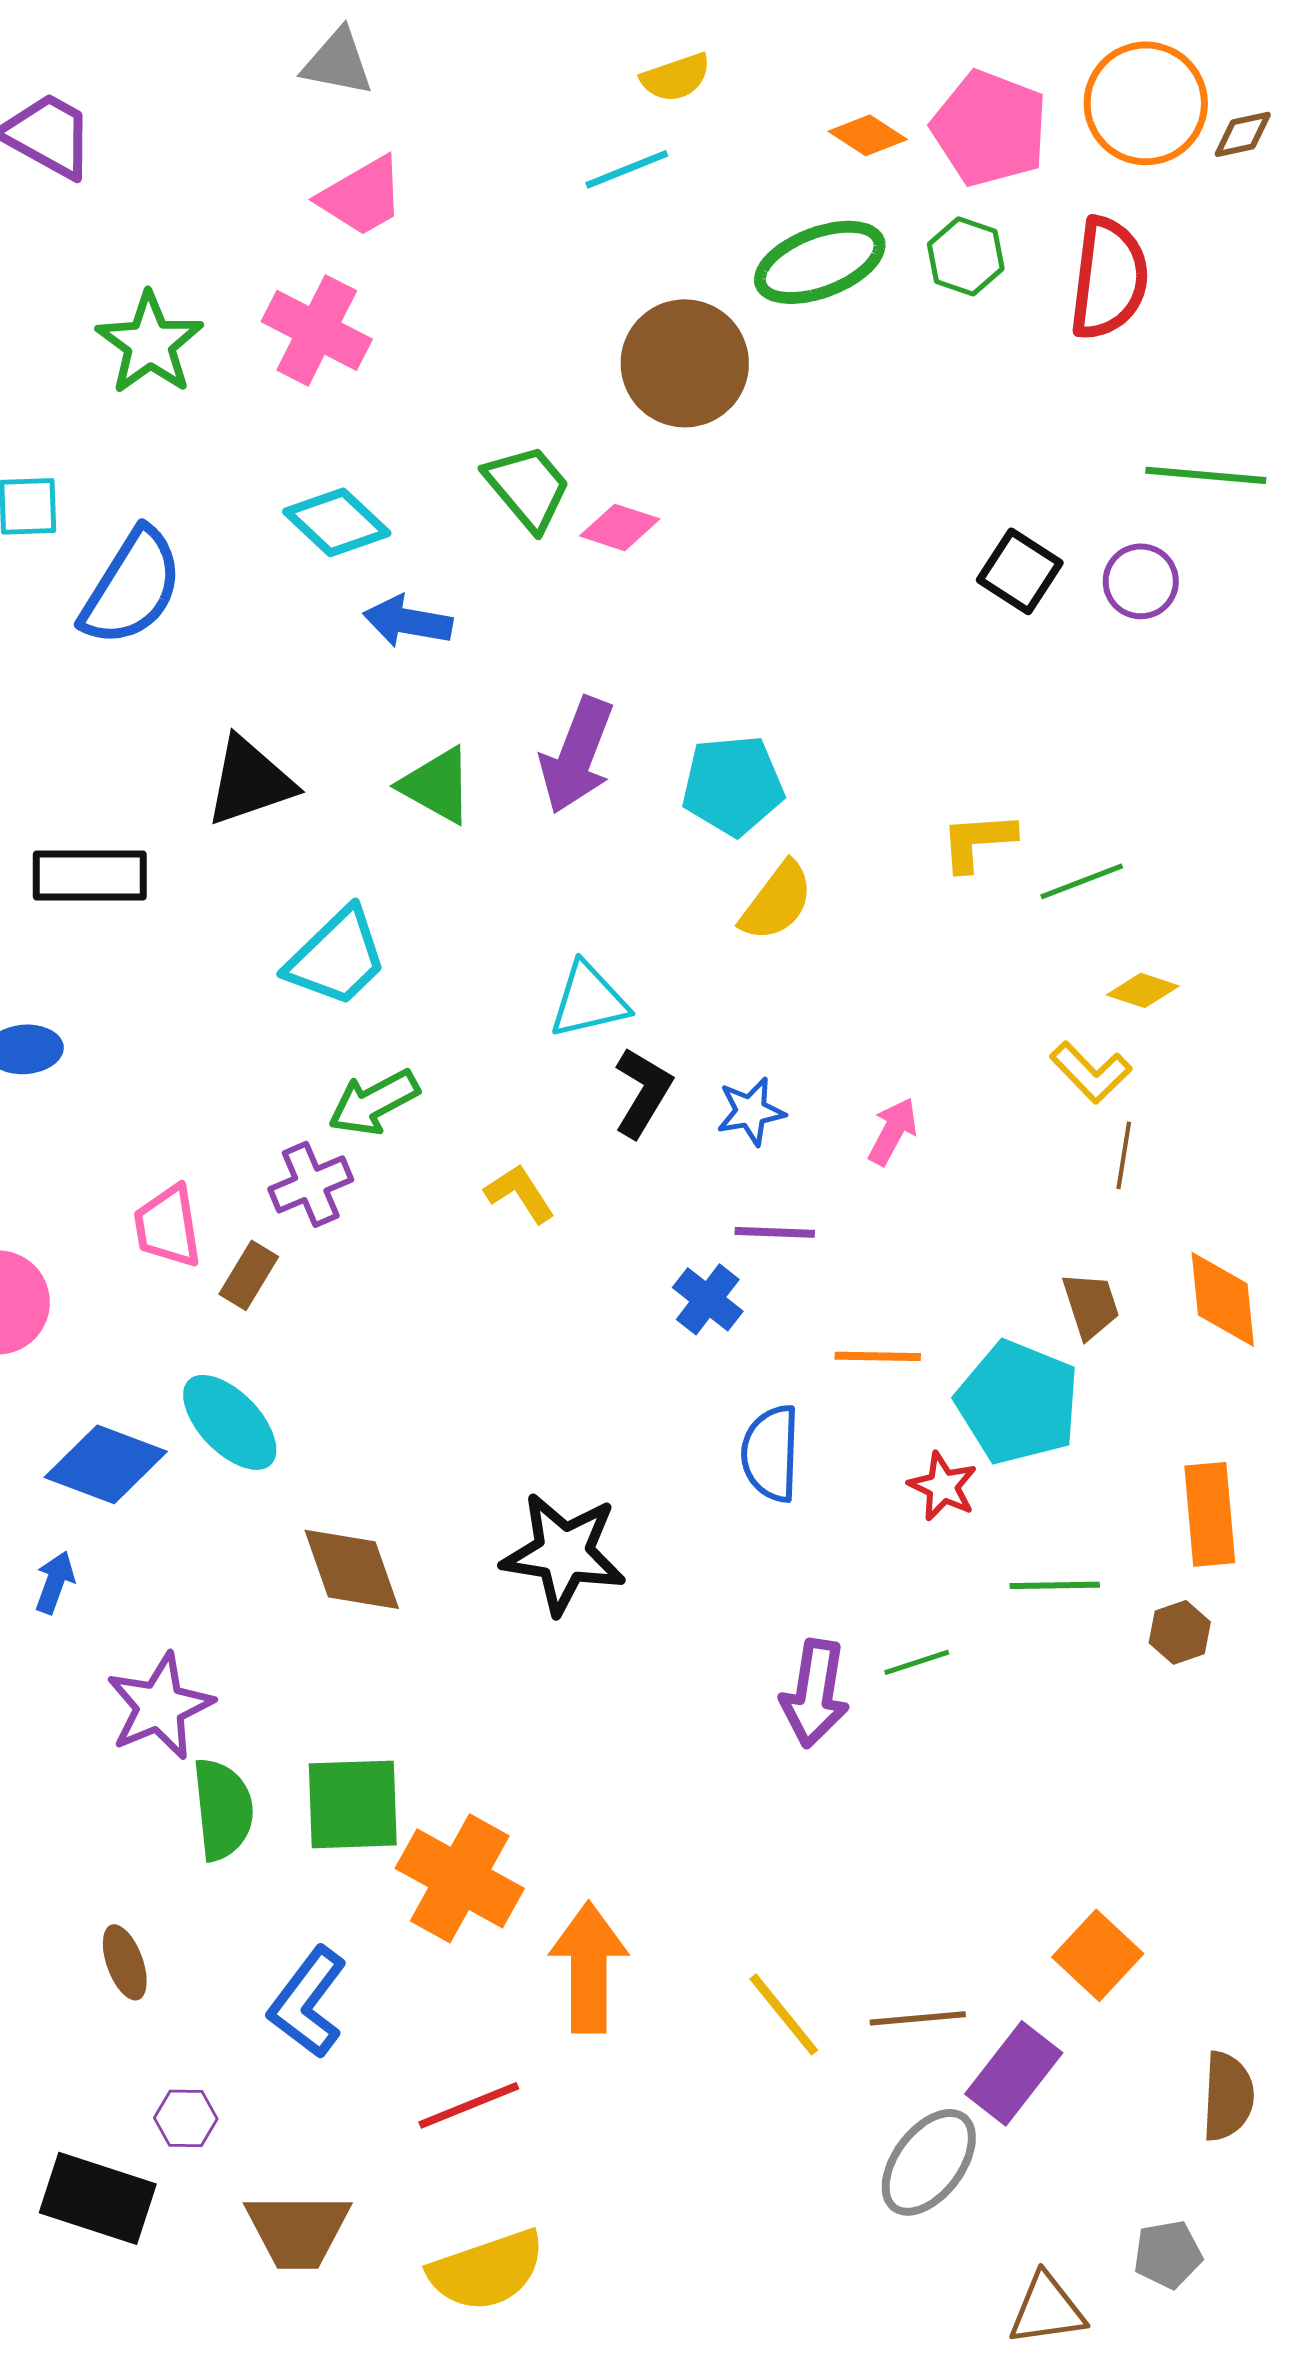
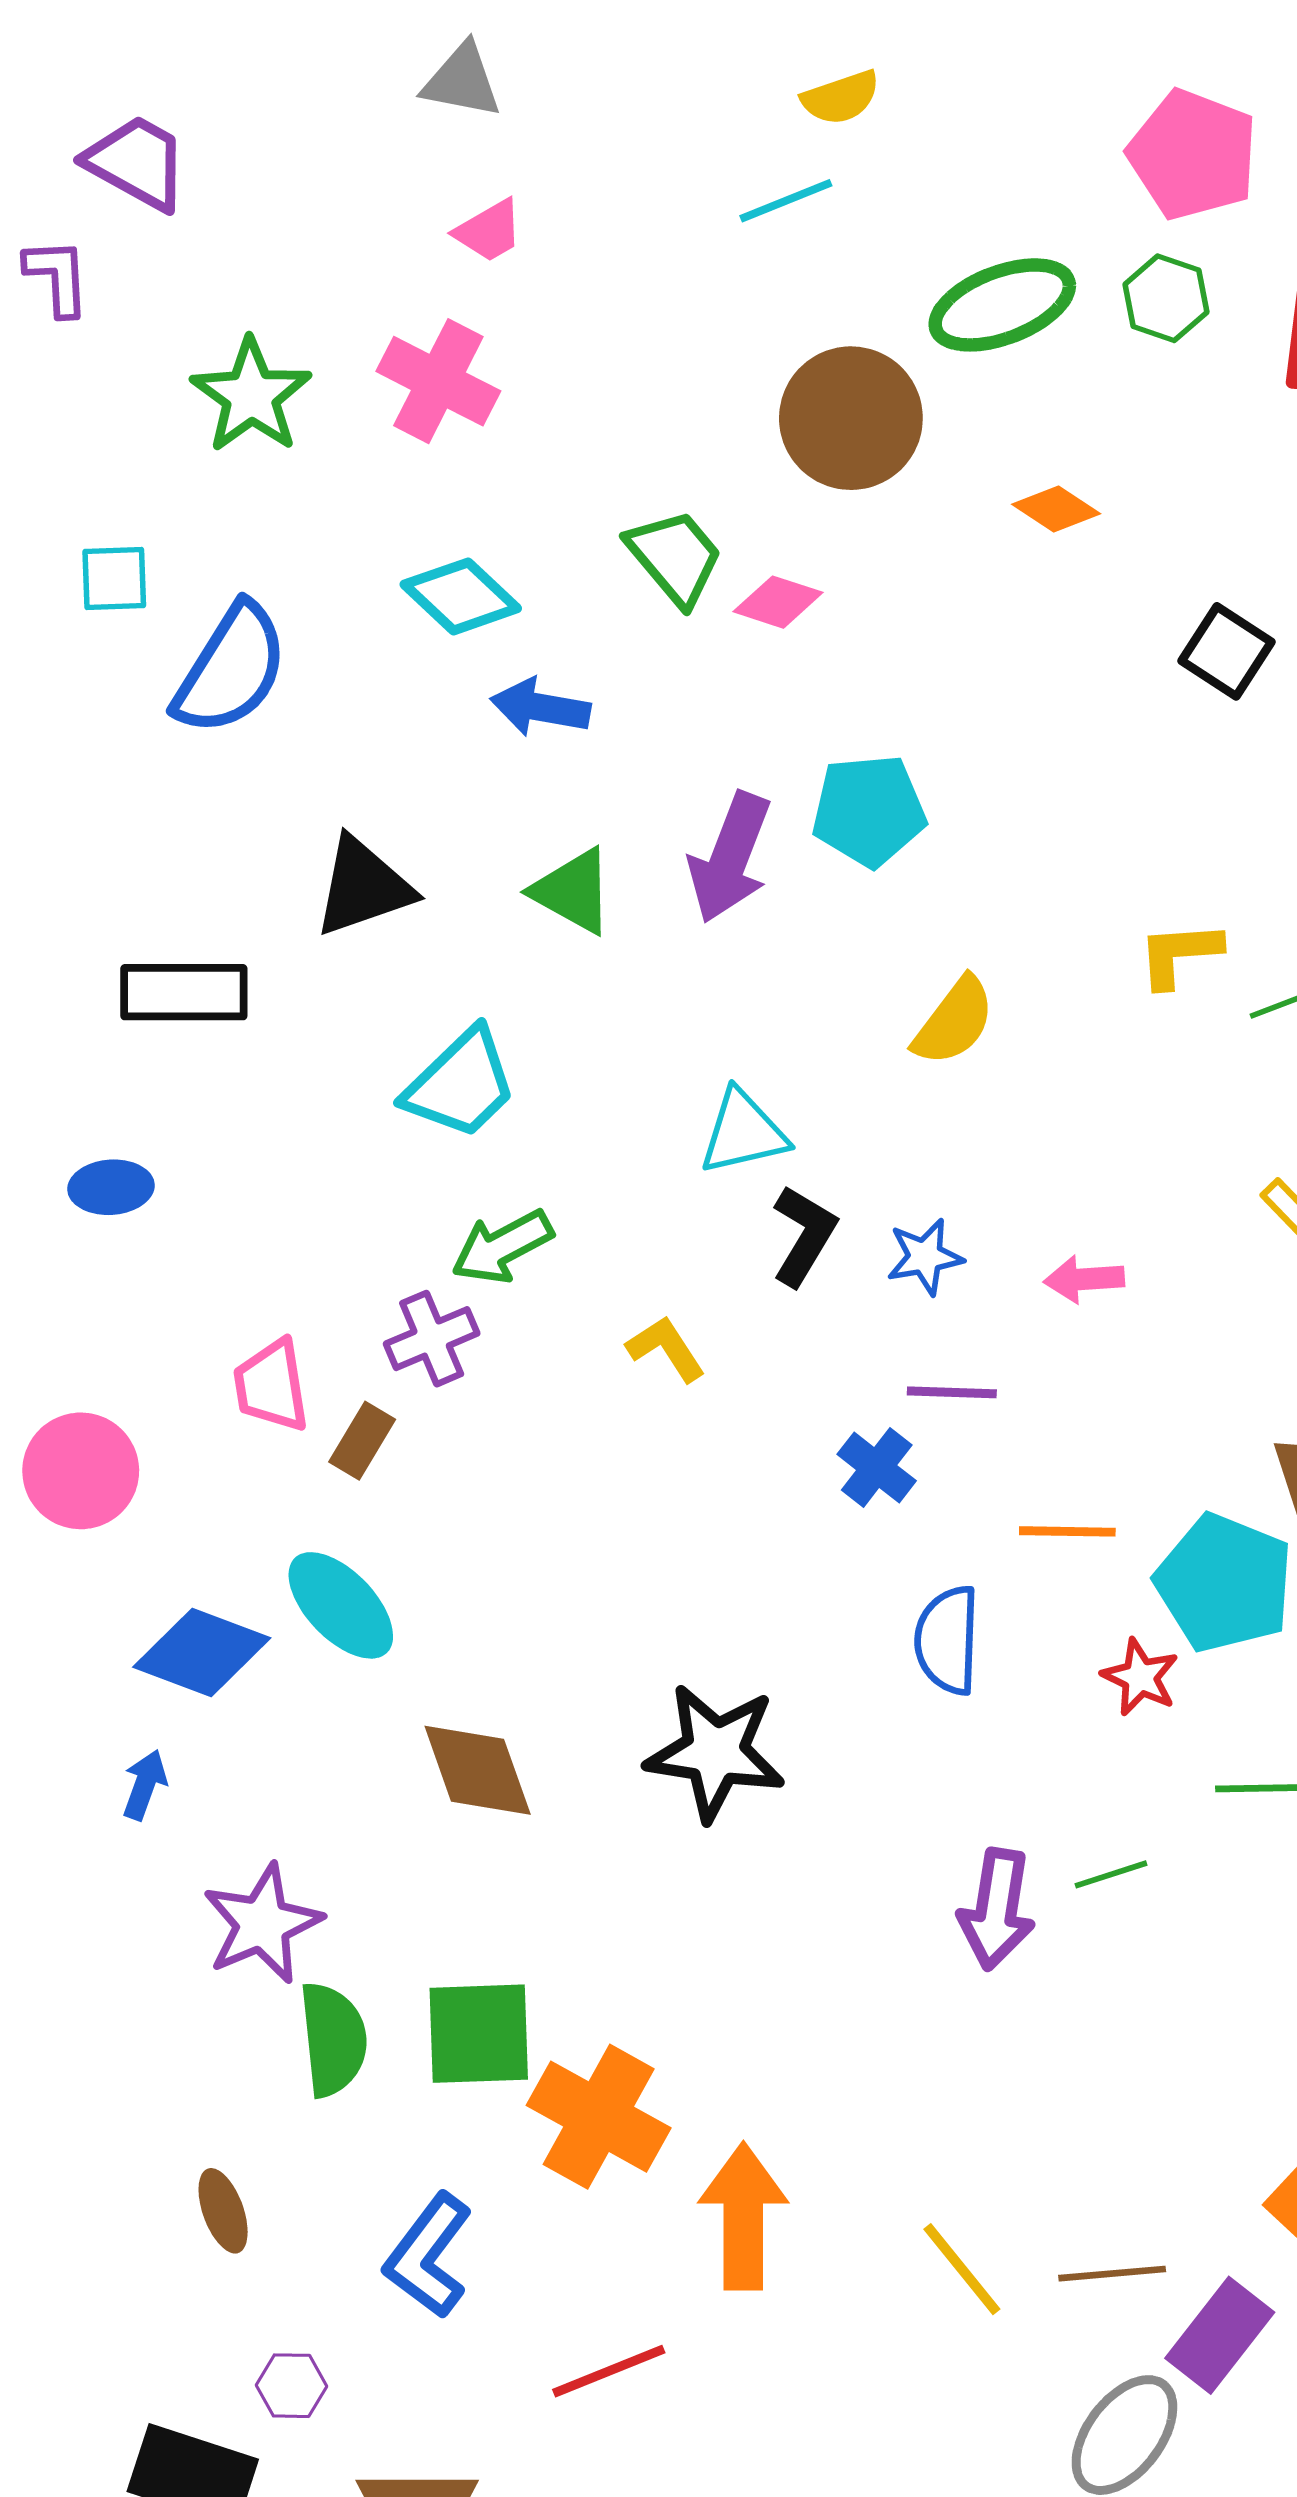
orange diamond: (868, 135) -> (1056, 509), moved
pink trapezoid: (362, 196) -> (489, 231), size x0.7
cyan pentagon: (733, 785) -> (869, 811), moved
pink arrow: (893, 1131) -> (1084, 1279), turned -122

